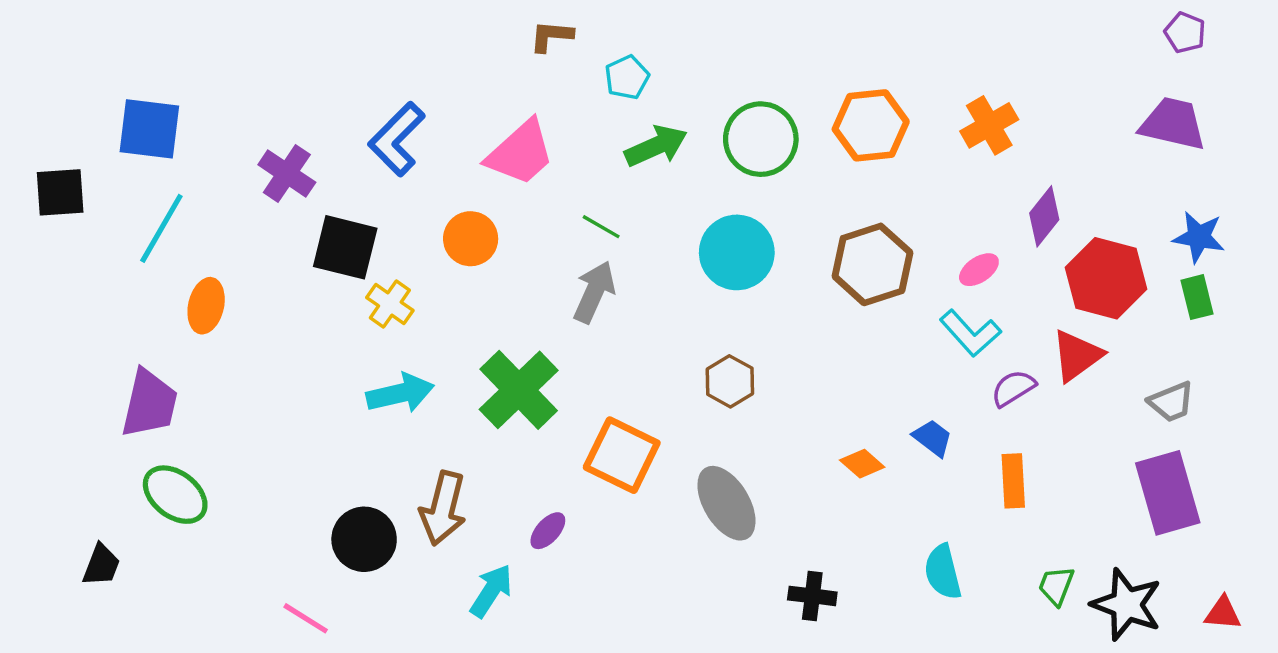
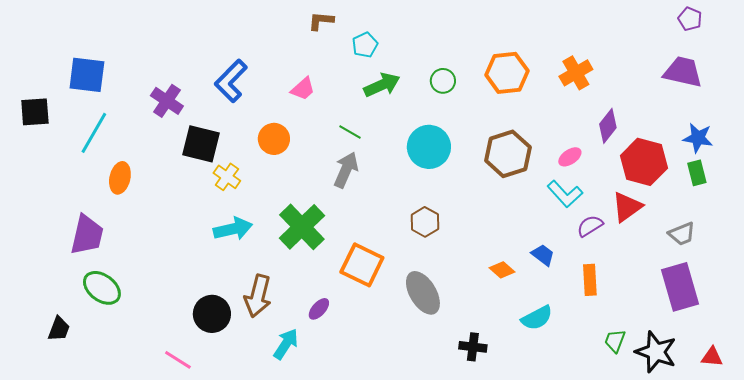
green circle: (761, 139) -> (443, 81), size x0.6
pink trapezoid: (520, 153) -> (303, 89), size x0.6
cyan semicircle: (943, 572) -> (537, 318), moved, turned -104

